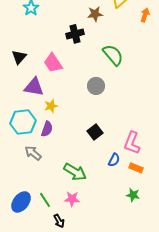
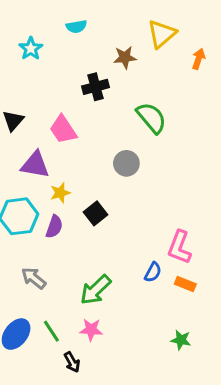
black square: (95, 132) -> (96, 213), moved
gray arrow: (33, 153) -> (34, 278), moved
green arrow: (75, 172) -> (96, 290), turned 105
green star: (133, 195) -> (181, 340), moved

